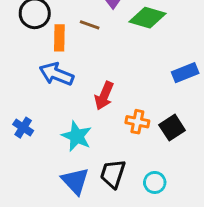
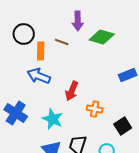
blue cross: (23, 128) -> (16, 113), size x1.6
black square: (172, 128) -> (123, 126), moved

